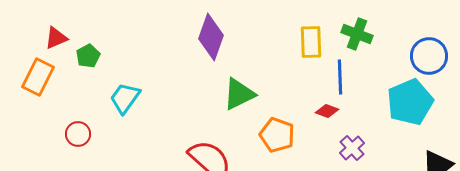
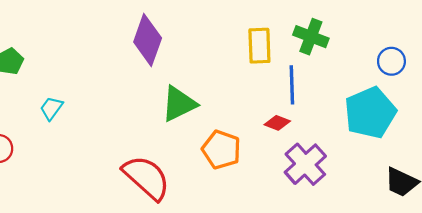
blue circle: (429, 56) -> (391, 61), size x0.7
cyan trapezoid: (125, 98) -> (51, 108), size x0.7
purple cross: (352, 148) -> (305, 164), size x1.5

